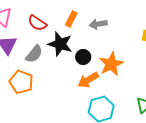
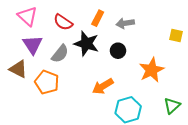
black circle: (83, 57) -> (118, 51), moved
orange star: (111, 64) -> (152, 70), moved
orange arrow: (88, 80) -> (103, 86), moved

